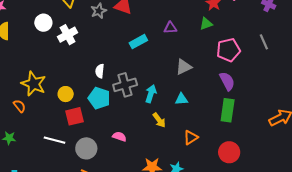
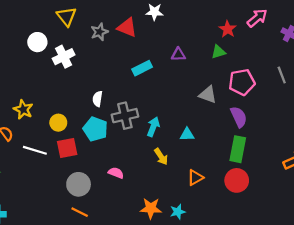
gray triangle: (184, 67) -> (208, 95), moved, turned 42
yellow star: (34, 84) -> (23, 109), size x0.7
white line: (54, 140) -> (35, 150), moved
red circle: (229, 152) -> (237, 180), moved

